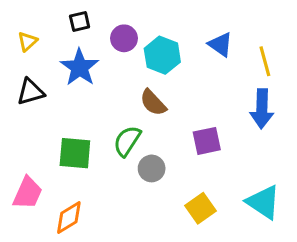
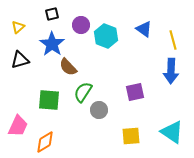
brown semicircle: (153, 103) -> (68, 67), moved
yellow square: (201, 208) -> (131, 136), turned 30

